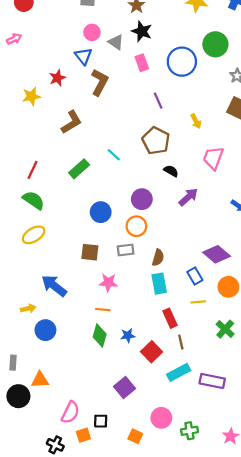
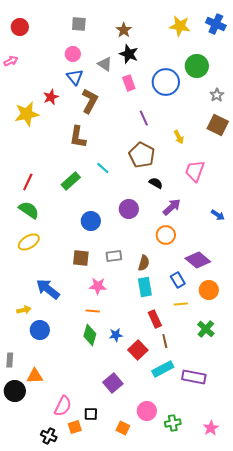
pink circle: (92, 32) -> (73, 54), moved
yellow star: (31, 96) -> (27, 114), size x1.4
brown L-shape: (71, 122) -> (78, 137), moved, turned 130
orange circle: (136, 226) -> (166, 235), moved

